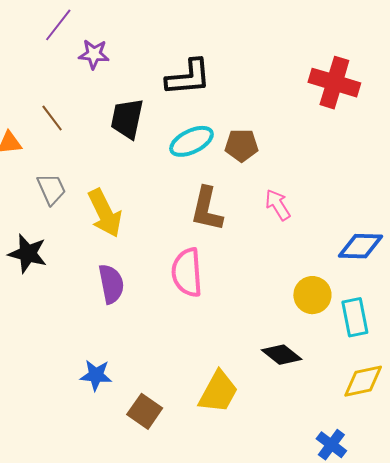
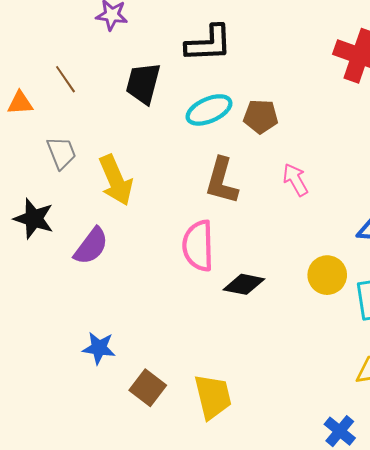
purple semicircle: (111, 284) -> (91, 246), moved, turned 45
black diamond: (282, 355) -> (244, 284), moved, turned -30
yellow trapezoid: (218, 392) -> (213, 397), moved, turned -45

